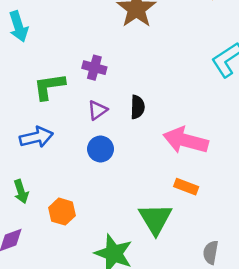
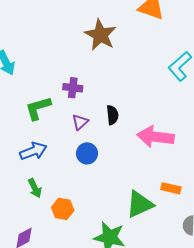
orange rectangle: (186, 187) -> (171, 188), moved
green arrow: (21, 192) -> (35, 188), moved
green triangle: (155, 219) -> (140, 204), turned 44

